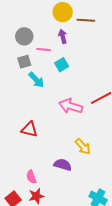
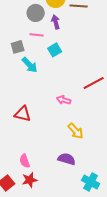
gray circle: (24, 36) -> (36, 13), moved
pink arrow: (71, 106) -> (64, 100), moved, size x0.6
purple semicircle: (63, 165) -> (67, 159), moved

